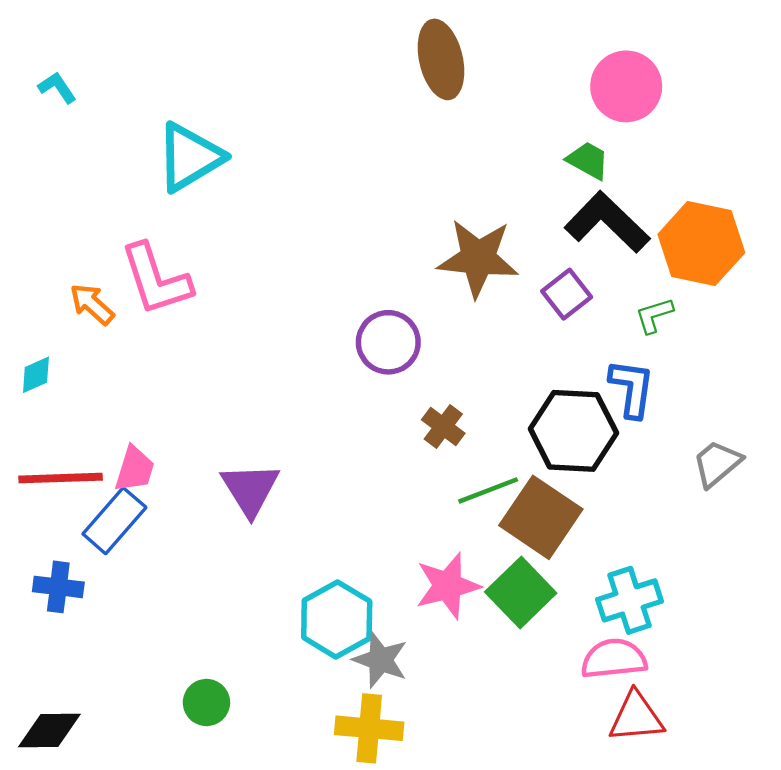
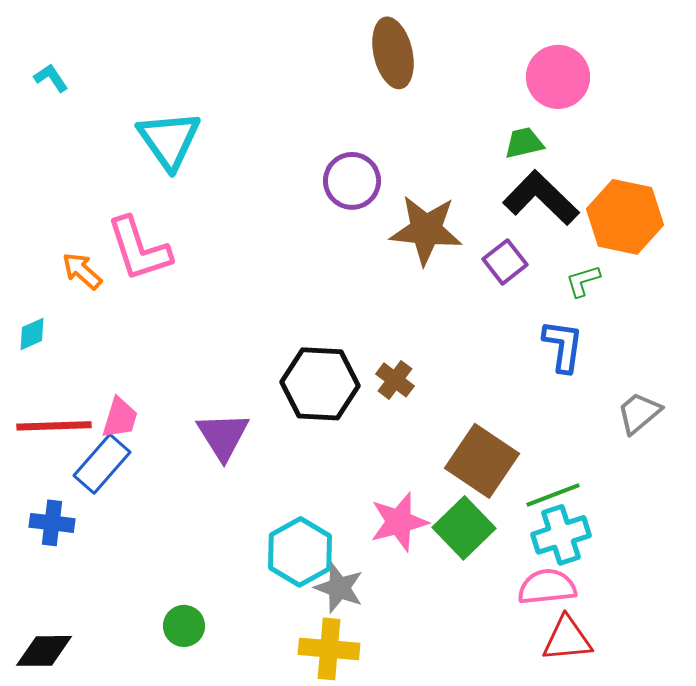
cyan triangle: (190, 157) -> (169, 140), turned -34
green trapezoid: (588, 160) -> (524, 143), turned -42
purple circle: (388, 342) -> (352, 181), moved
black hexagon: (573, 431) -> (320, 384), moved
green line: (488, 490) -> (553, 495), moved

